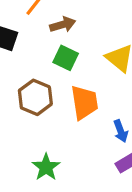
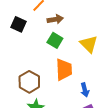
brown hexagon: (35, 97) -> (29, 82), moved

